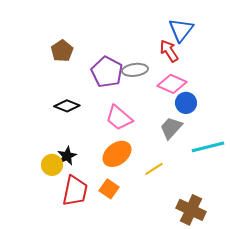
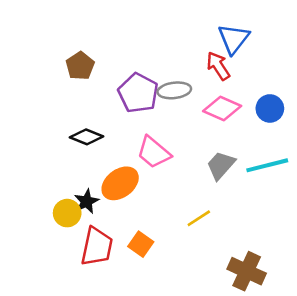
blue circle: (186, 103) -> (270, 108), moved
cyan line: (208, 147) -> (267, 165), moved
orange ellipse: (117, 154) -> (120, 183), moved

